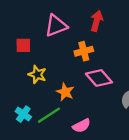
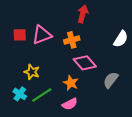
pink triangle: (56, 26) -> (42, 35), moved
yellow star: (37, 74) -> (32, 72), moved
orange star: (65, 92) -> (71, 83), moved

